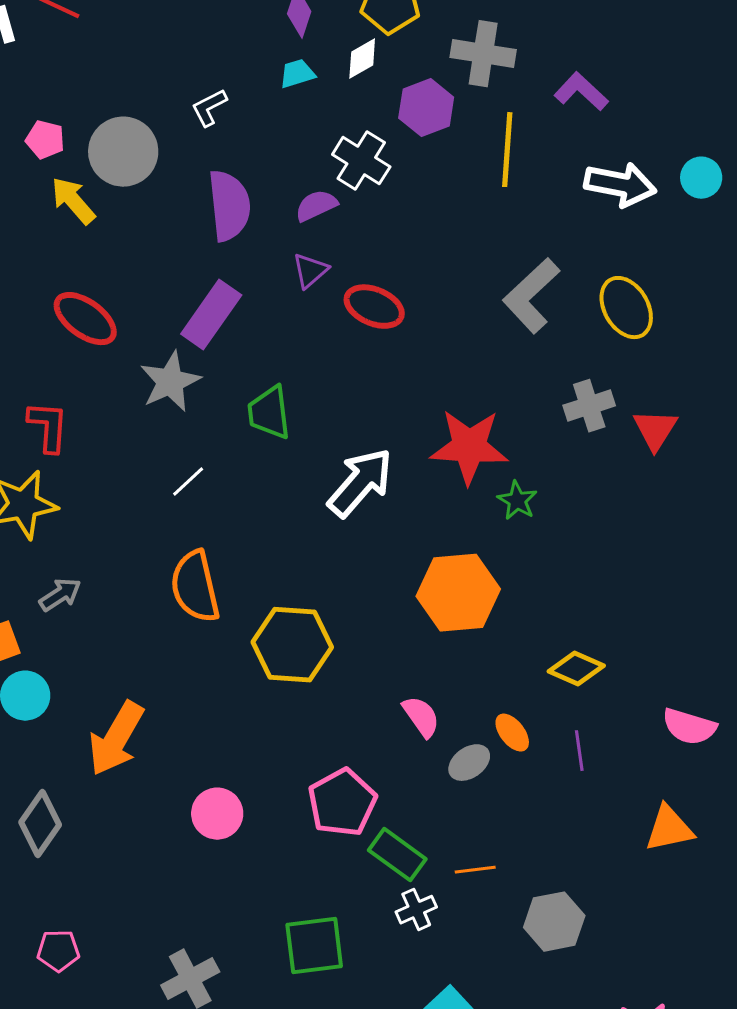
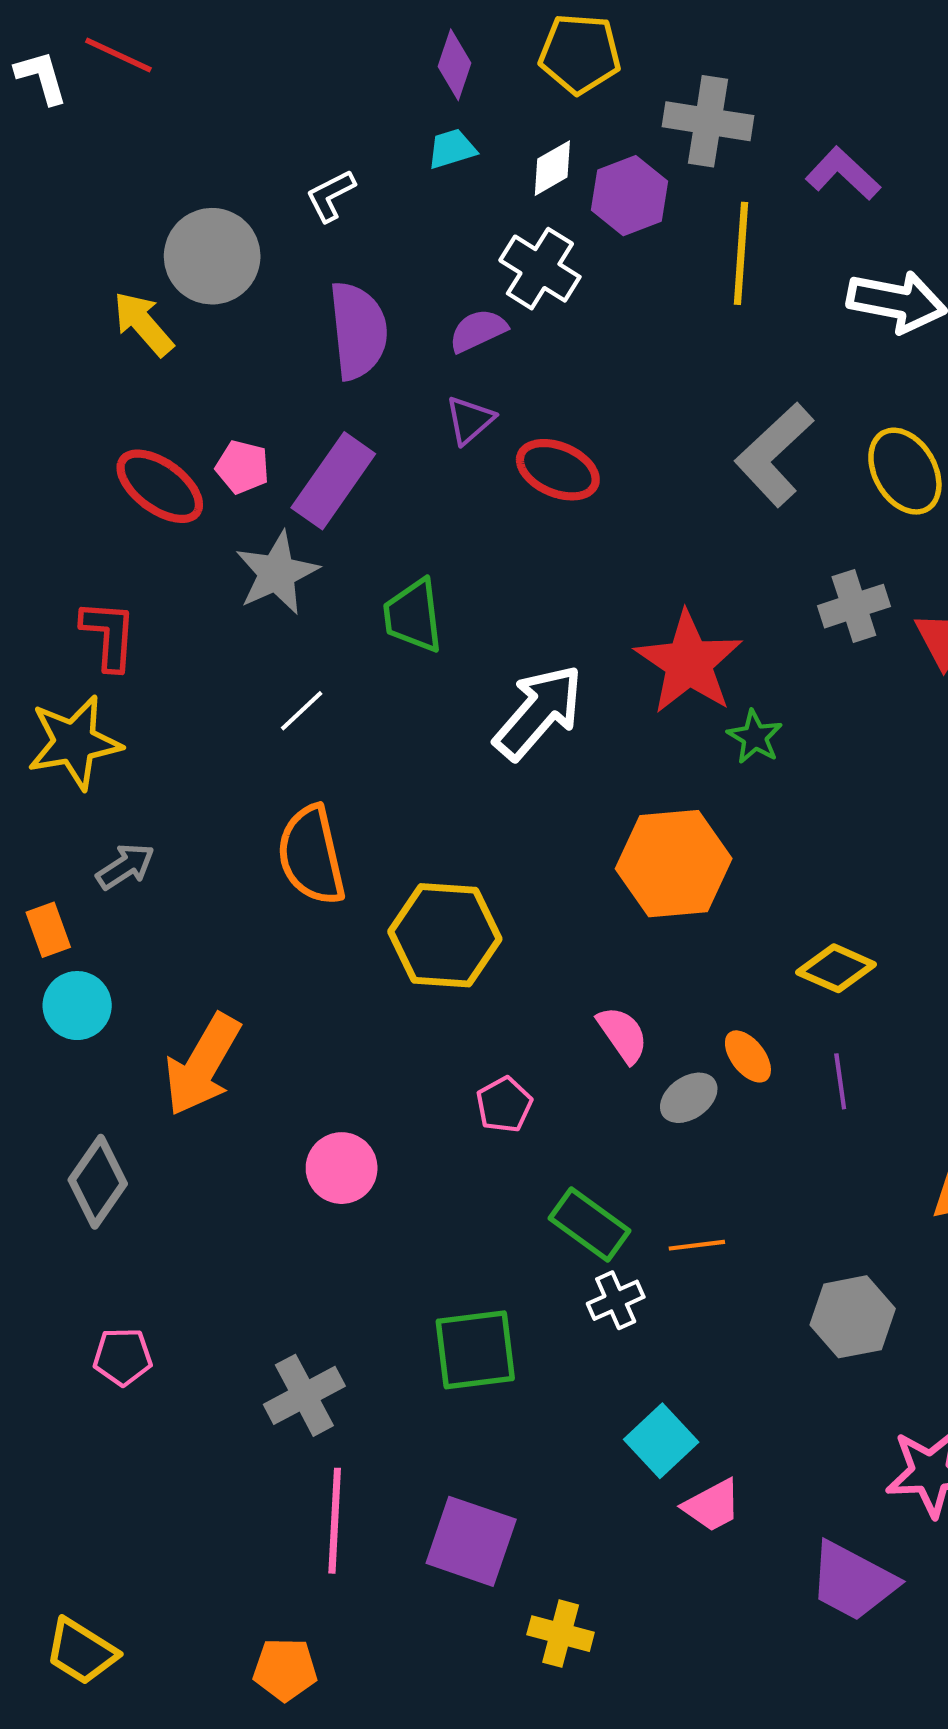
white diamond: (362, 59) -> (552, 168), moved
pink pentagon: (45, 140) -> (242, 467), moved
red star: (469, 447) -> (689, 663), turned 30
pink pentagon: (342, 803) -> (504, 1105), moved, size x0.6
gray hexagon: (554, 922) -> (853, 1317), moved

